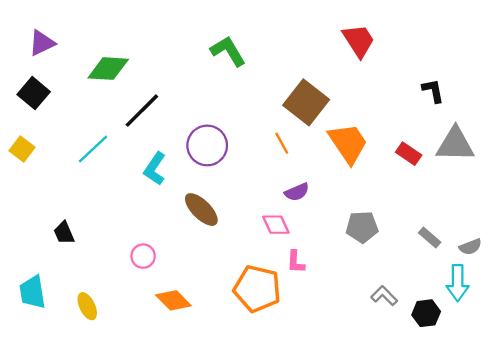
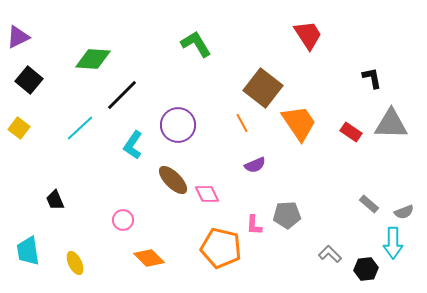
purple triangle: (42, 43) -> (18, 37), moved
pink diamond: (276, 225) -> (207, 194), moved
gray pentagon: (362, 227) -> (287, 215), moved

